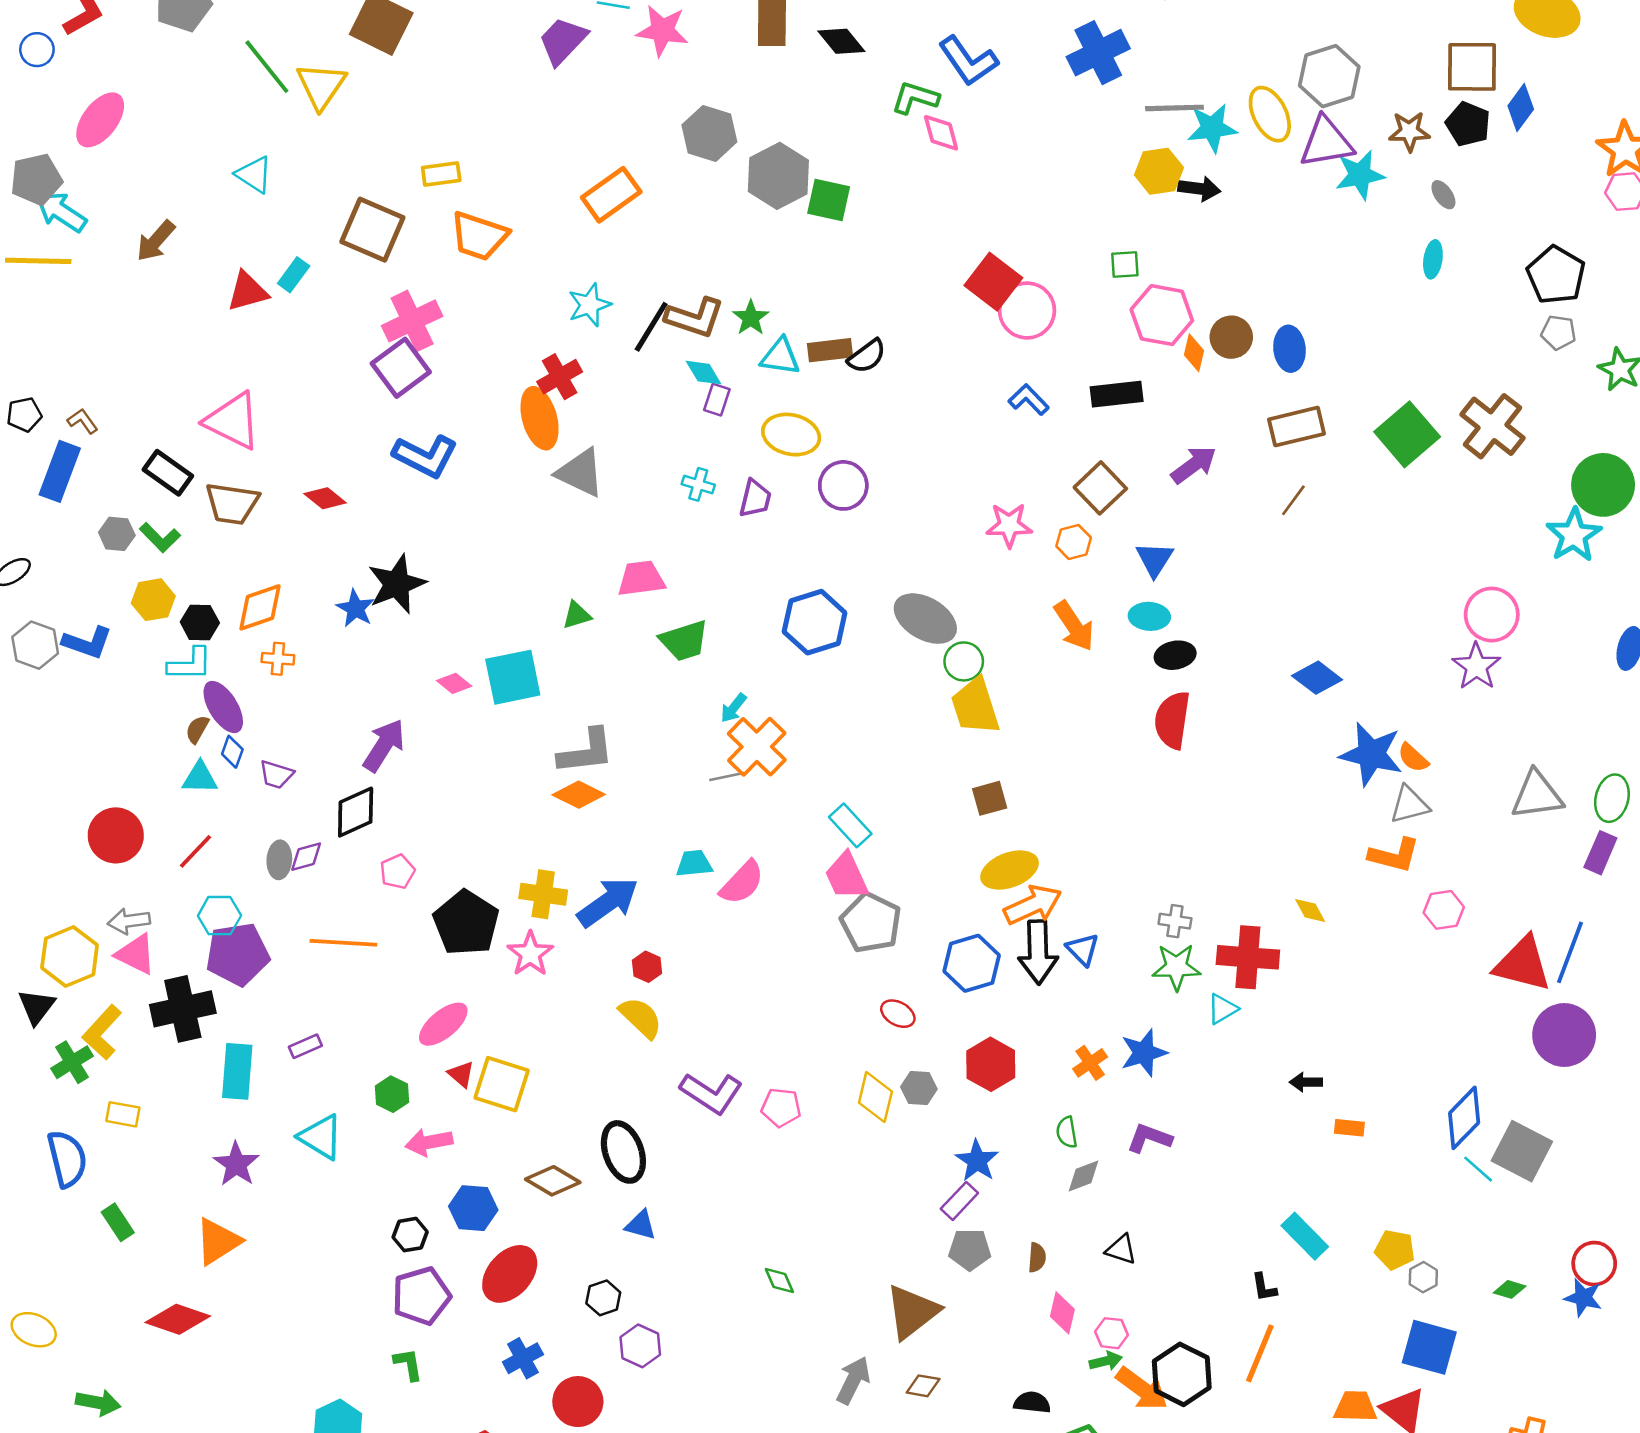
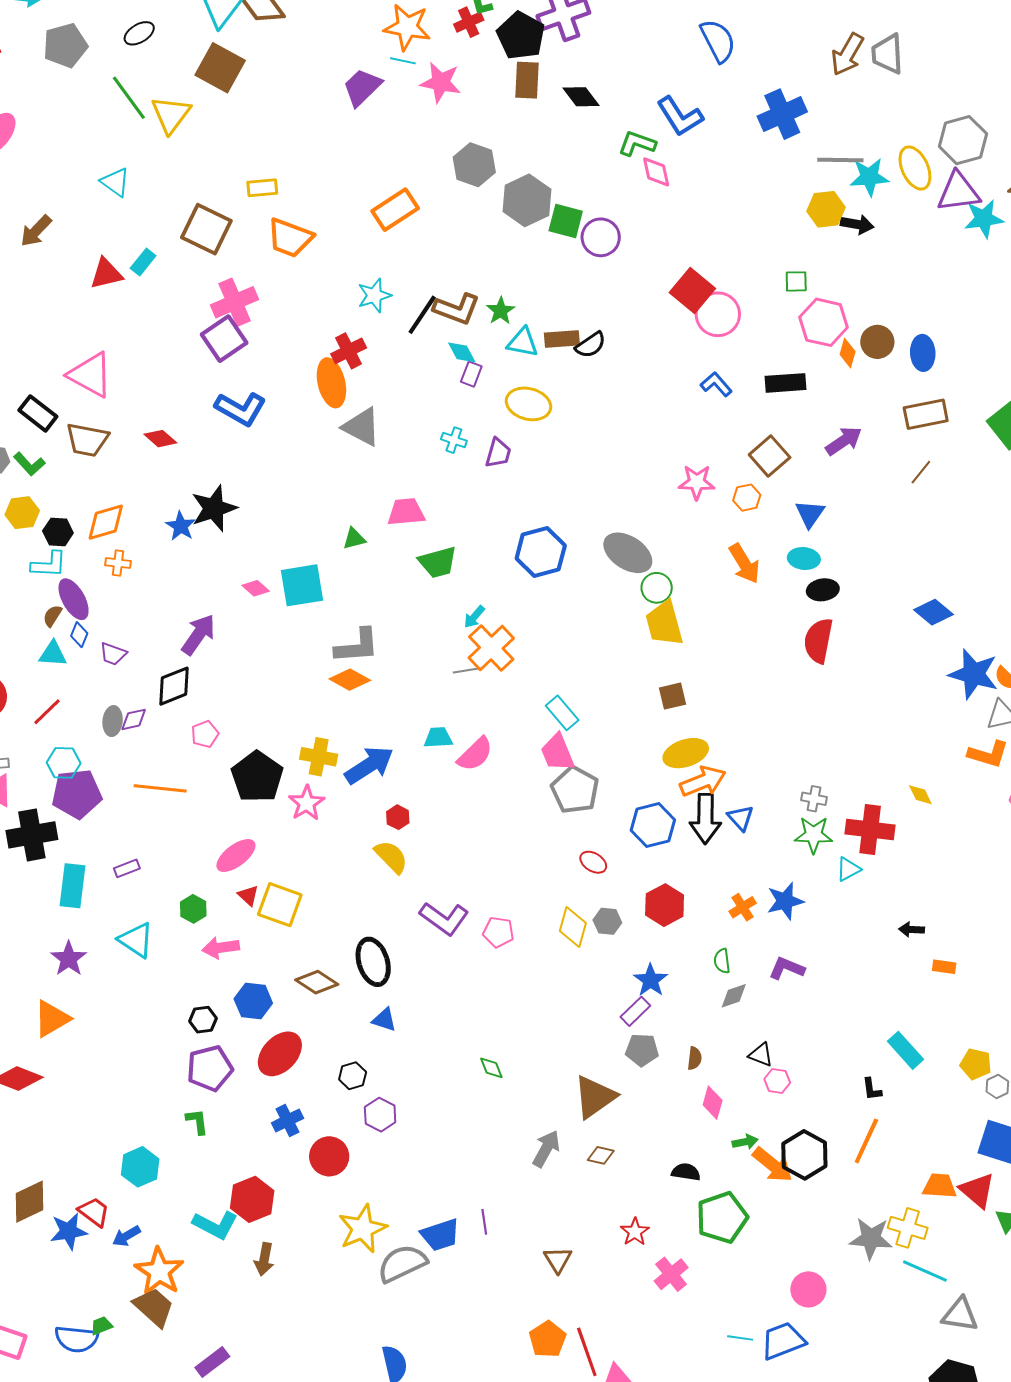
purple circle: (843, 485) -> (601, 237), moved
pink hexagon: (1111, 1333) -> (777, 1081), moved

